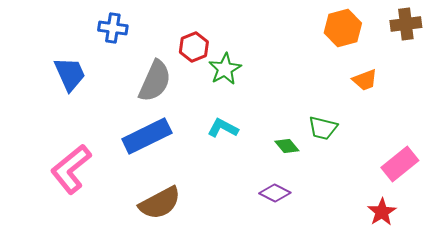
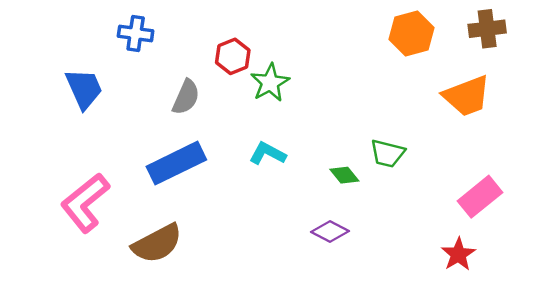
orange trapezoid: (365, 80) -> (467, 96), moved, size x1.6
gray semicircle: (155, 81) -> (186, 97), size x0.7
brown semicircle: (160, 203) -> (157, 243), moved

